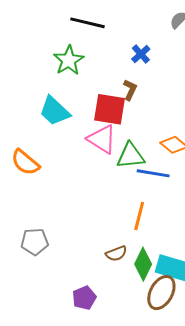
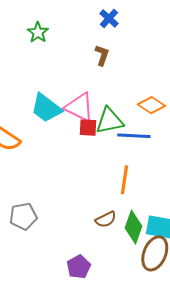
green star: (69, 60) -> (38, 32), size x0.7
red square: (110, 109) -> (88, 128), moved, size x0.6
cyan trapezoid: (54, 111) -> (46, 108), moved

